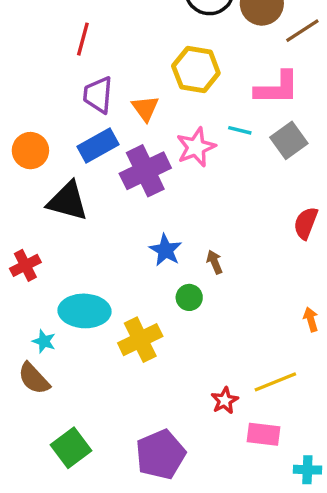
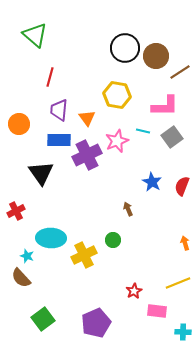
blue rectangle: (98, 145) -> (59, 140), turned 30
orange circle: (30, 151) -> (19, 124), moved
black triangle: (68, 201) -> (41, 173), turned 40
blue star: (166, 250) -> (152, 182), moved
green circle: (189, 297) -> (113, 240), moved
yellow line: (275, 382) -> (178, 283), moved

